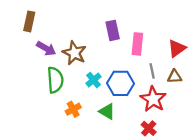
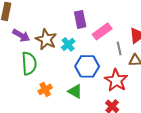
pink rectangle: (137, 44) -> (102, 31), turned 48
gray line: (152, 71) -> (119, 48), moved
cyan cross: (93, 80) -> (68, 44), moved

